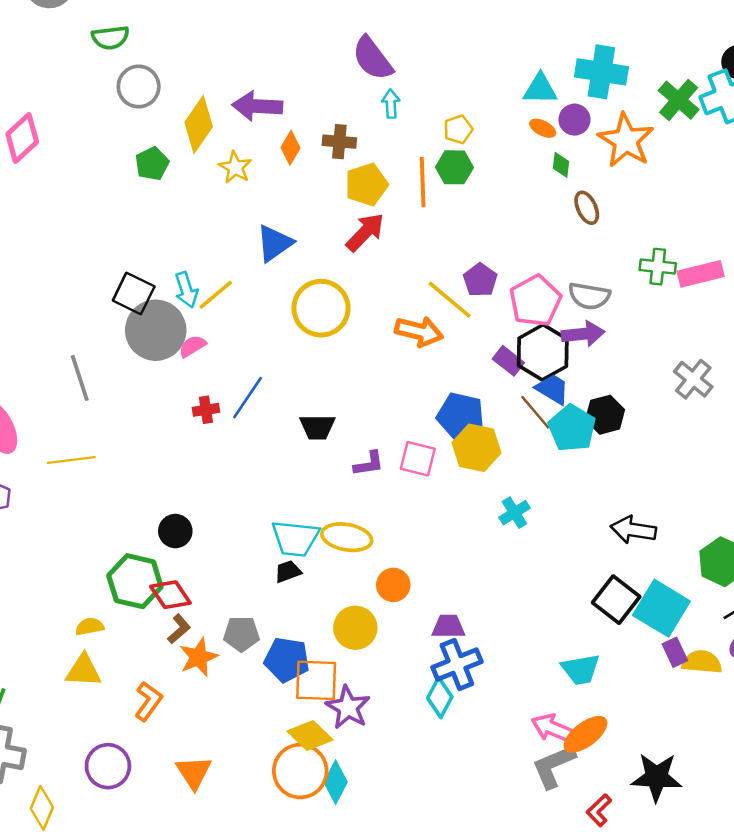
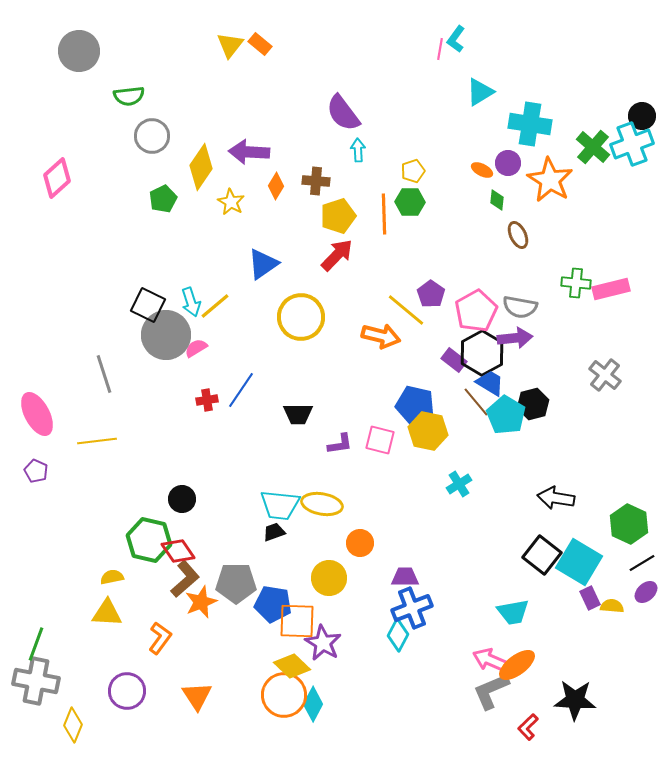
cyan triangle: (540, 89) -> (480, 92), moved, turned -32
brown L-shape: (179, 629) -> (185, 579), size x1.5
gray pentagon: (241, 634) -> (236, 583), size x1.4
yellow semicircle: (702, 662) -> (612, 606), size x0.7

